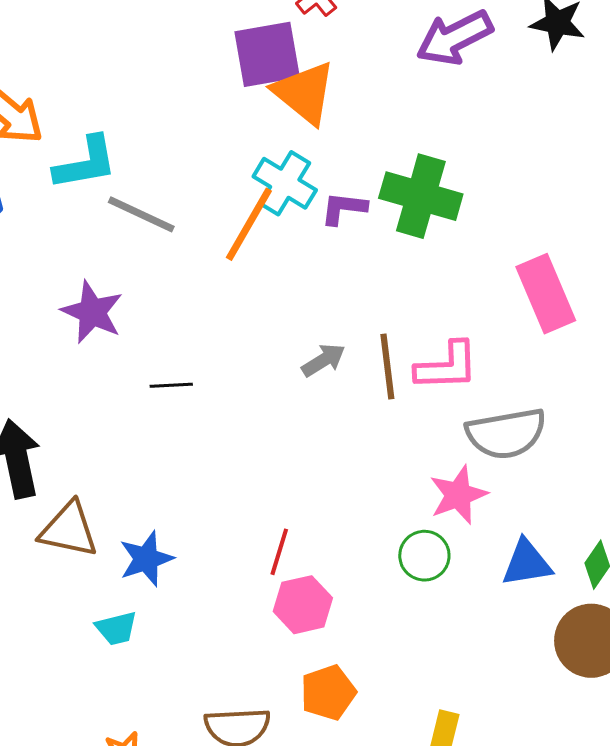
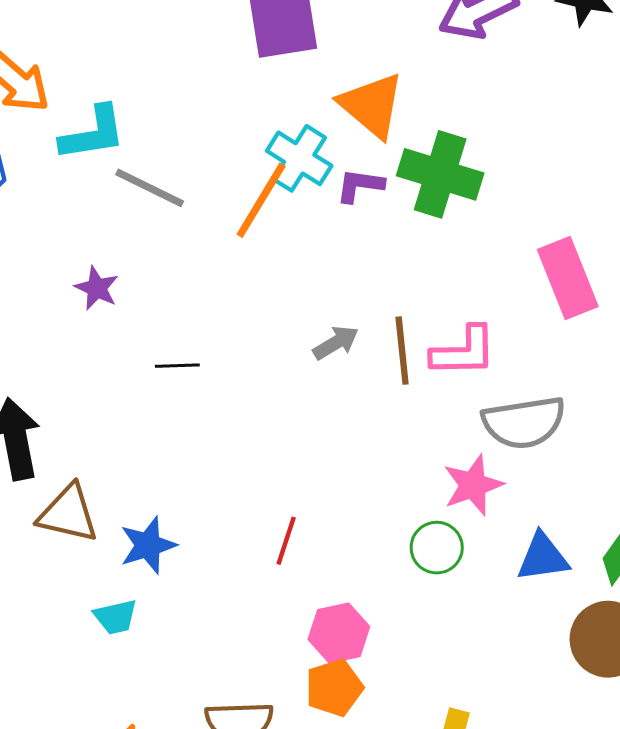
orange triangle: (304, 93) -> (372, 105), moved
purple star: (92, 312) -> (97, 288), size x0.7
pink hexagon: (303, 605) -> (339, 633), moved

